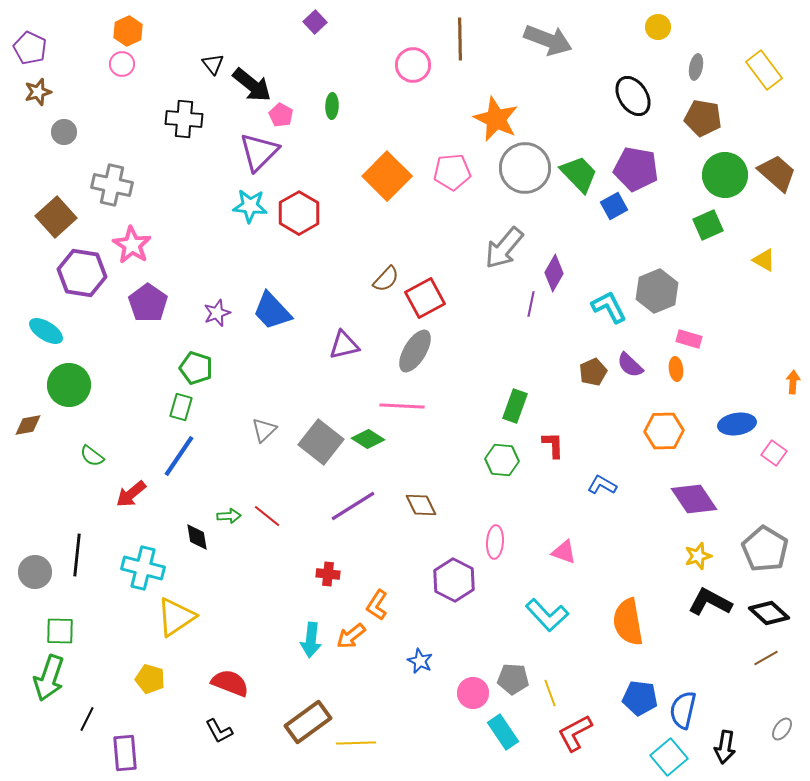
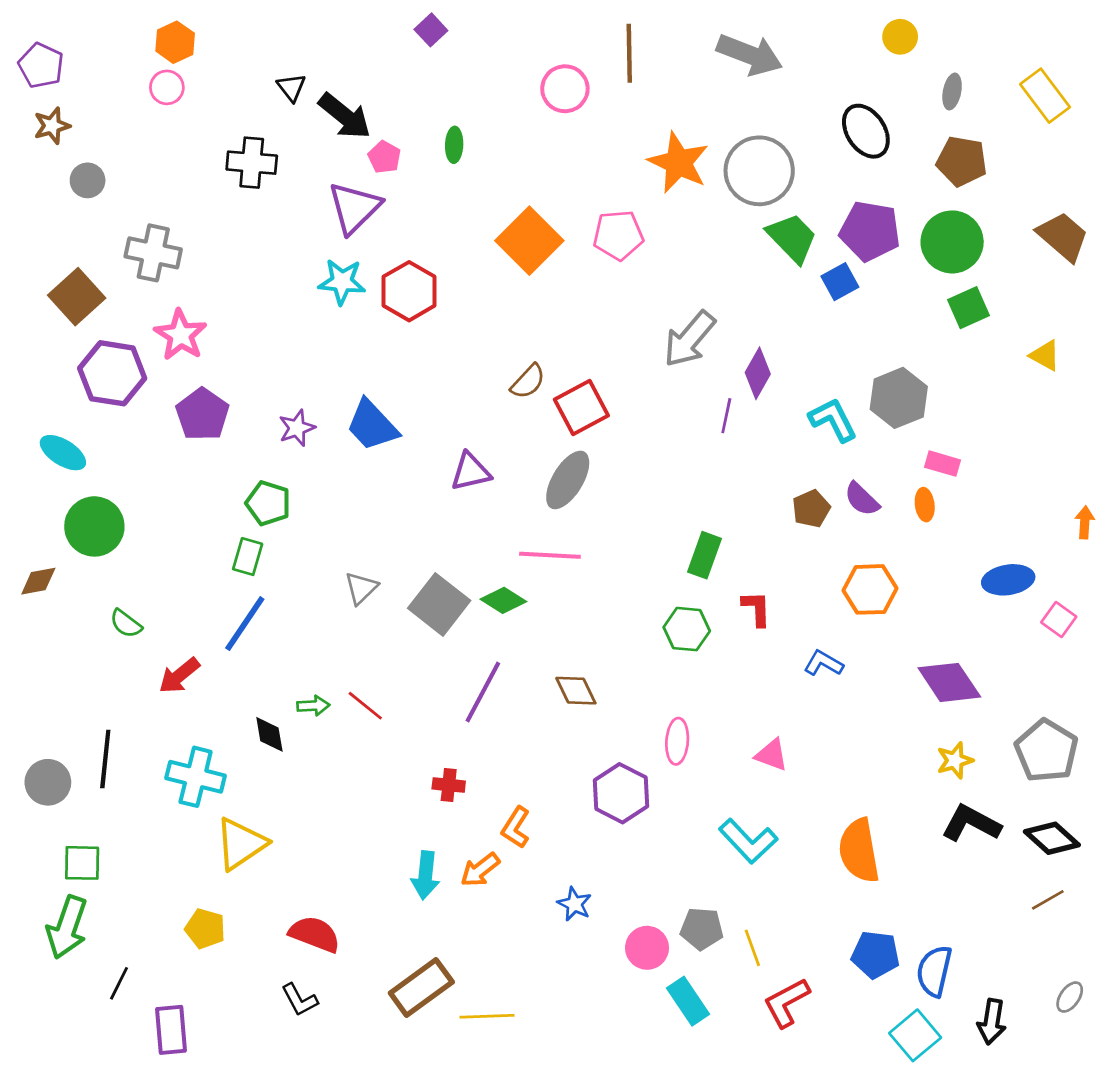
gray circle: (525, 168) -> (759, 171), moved
green circle: (725, 175) -> (952, 242), moved
orange hexagon: (664, 431) -> (870, 589), moved
purple line: (353, 506) -> (483, 692), turned -30

